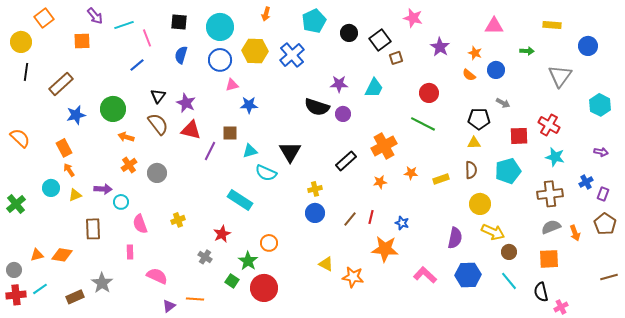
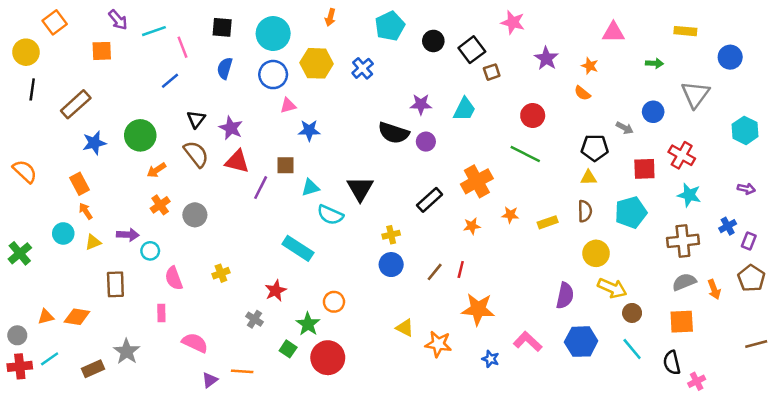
blue cross: (292, 55) -> (363, 68), size x0.7
blue circle: (496, 70) -> (653, 112), moved
orange arrow: (126, 137) -> (156, 170), turned -49
blue star: (402, 223) -> (490, 359), moved

